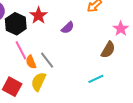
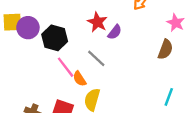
red star: (38, 15) -> (97, 22), moved
gray line: (47, 60) -> (96, 58), moved
cyan line: (96, 79) -> (169, 97), moved, turned -35

